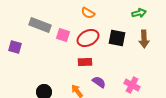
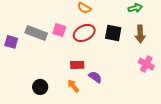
gray rectangle: (40, 25) -> (36, 33), moved
red rectangle: (85, 62) -> (77, 65), moved
pink cross: (132, 85) -> (146, 64), moved

